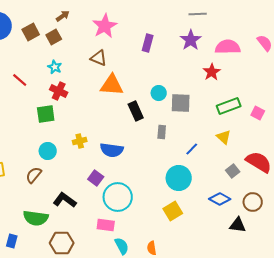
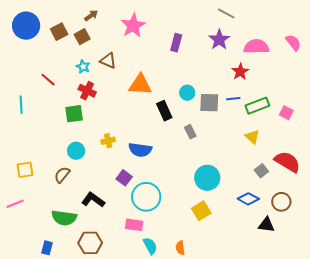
gray line: (198, 14) -> (226, 14), turned 30
brown triangle: (99, 58) -> (108, 61), moved
gray rectangle: (162, 132) -> (190, 132), turned -32
blue line: (192, 149) -> (233, 99), moved, turned 40
blue rectangle: (12, 241) -> (47, 248), moved

